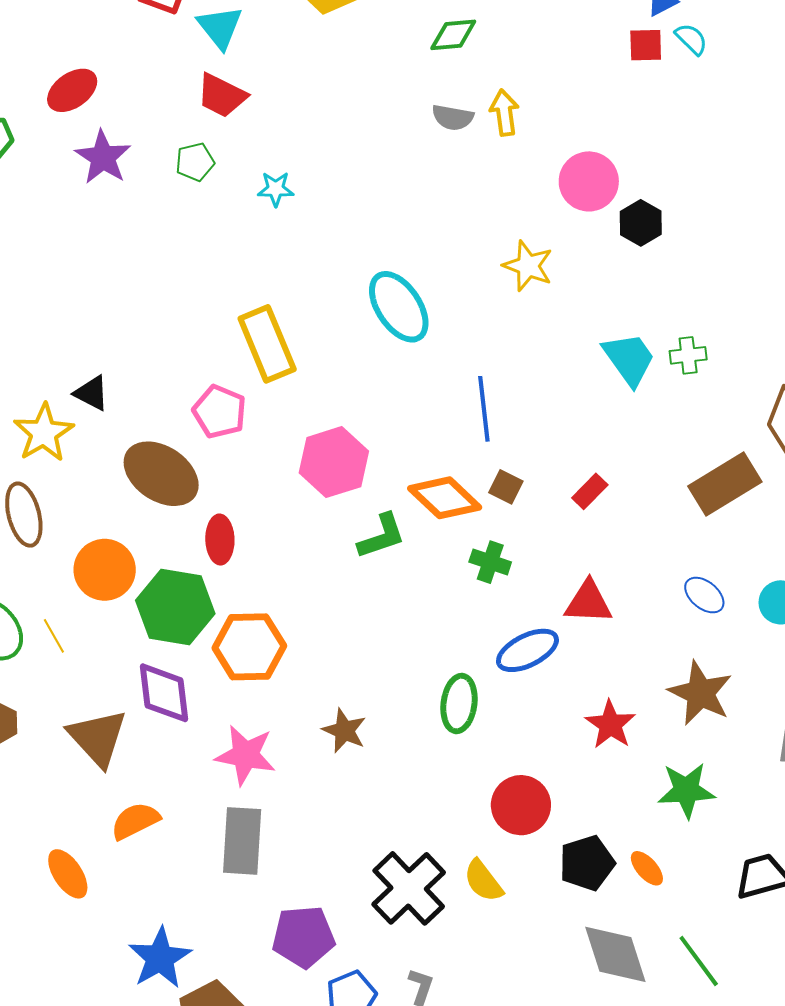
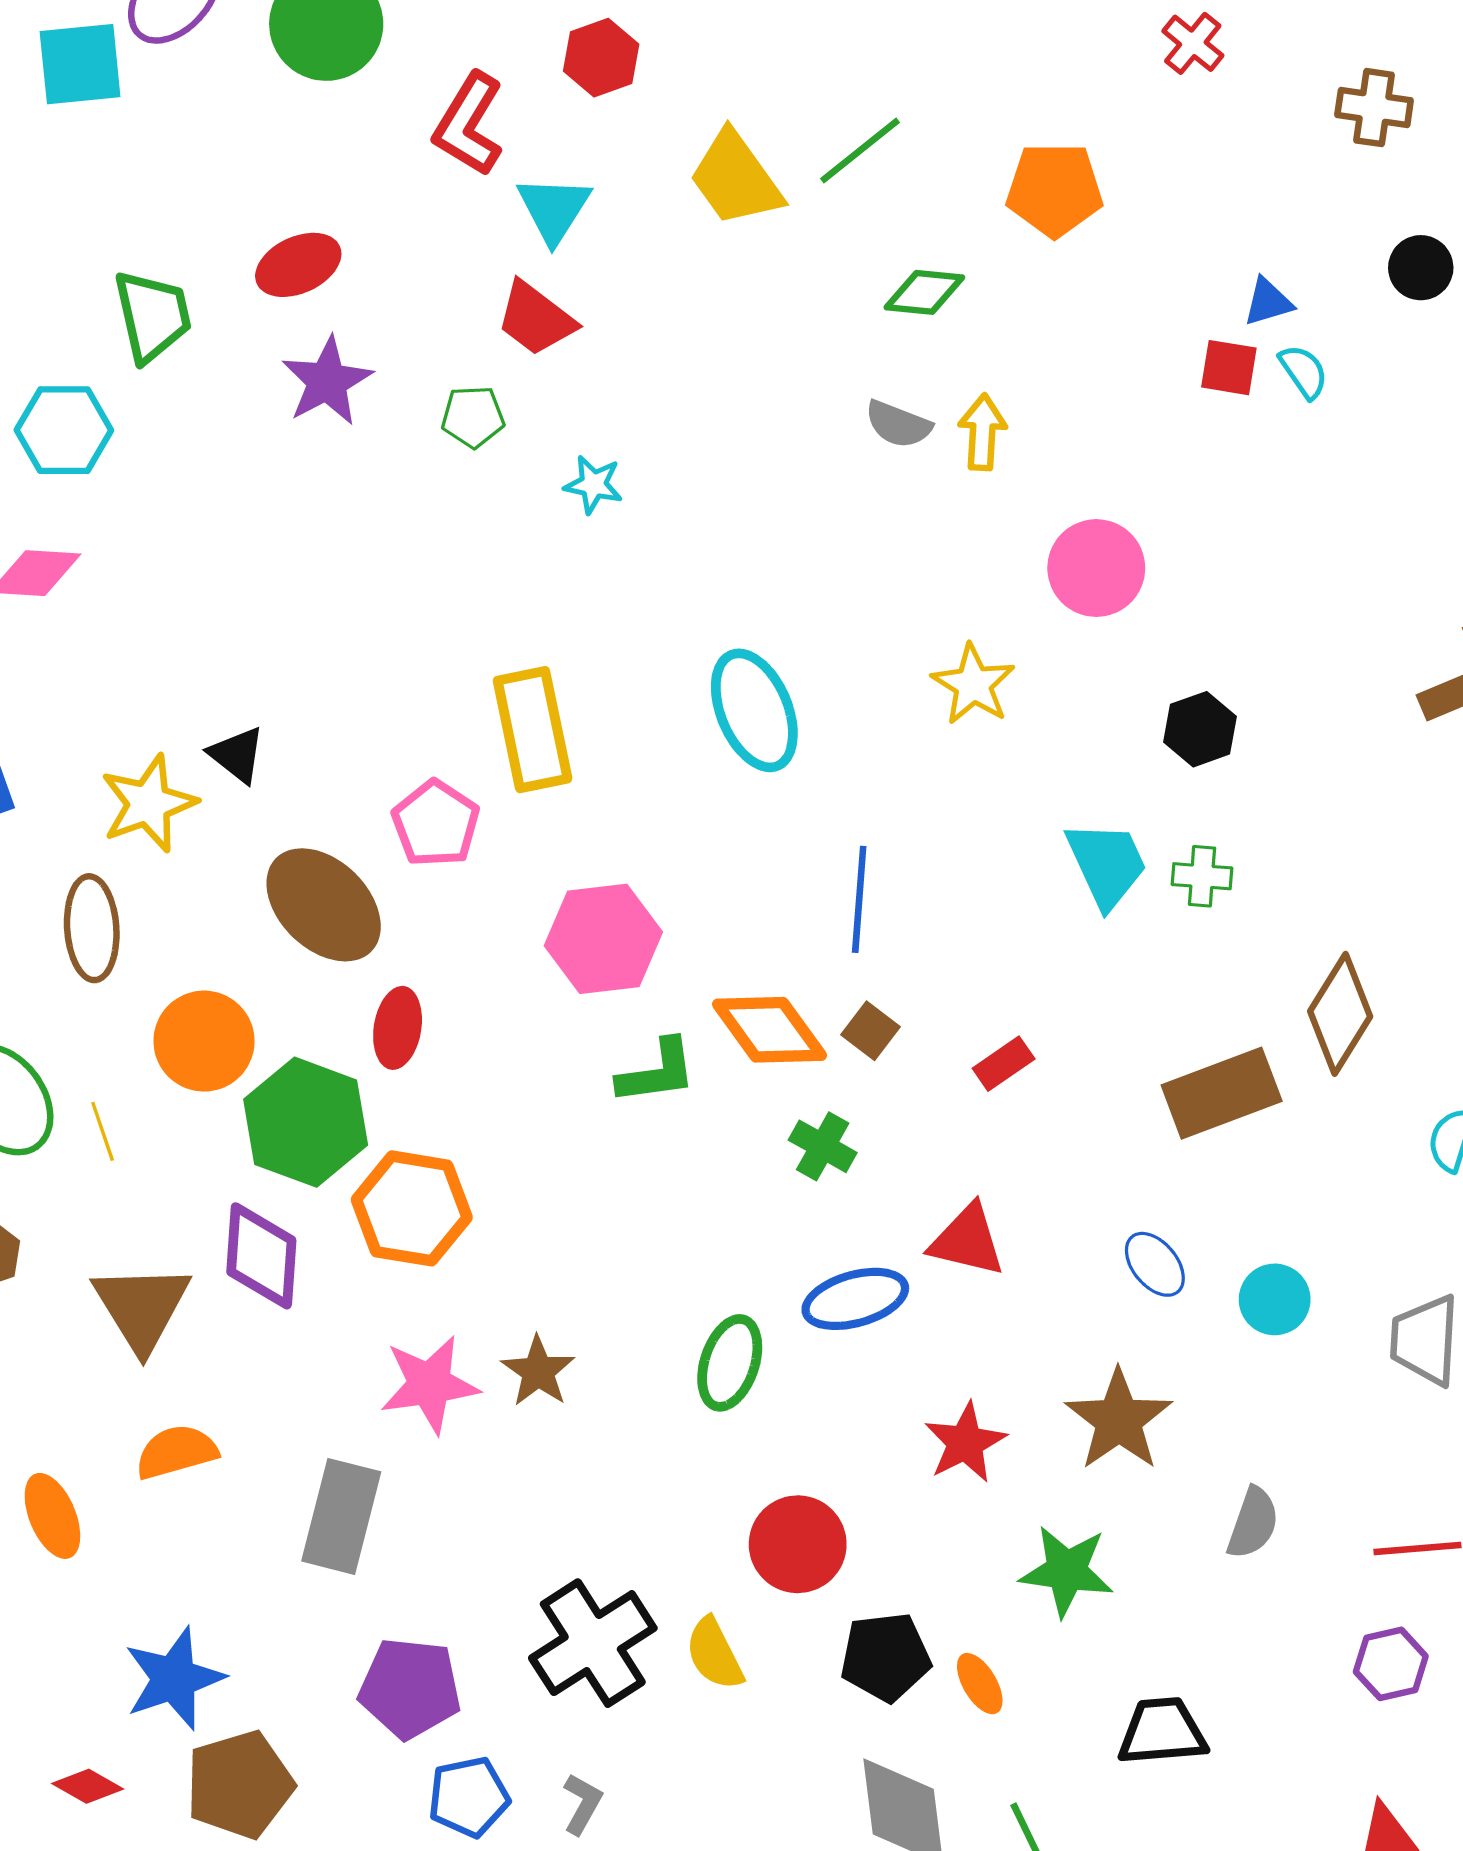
black hexagon: (641, 223) -> (1200, 729), moved
pink star: (245, 755) -> (429, 1384), moved, turned -30

